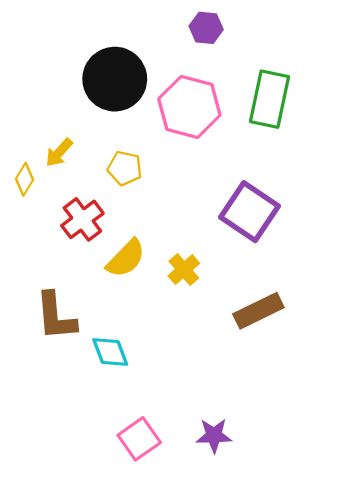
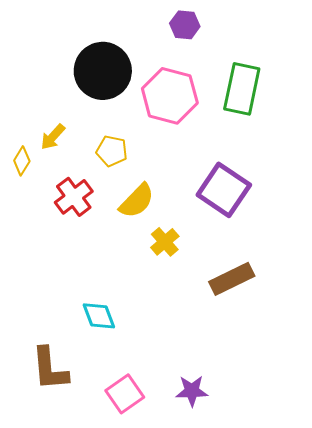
yellow semicircle: (126, 258) -> (137, 201), moved
brown L-shape: (56, 316) -> (50, 369), moved

